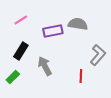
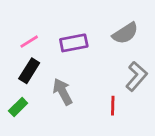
pink line: (21, 20) -> (29, 42), moved
gray semicircle: (78, 24) -> (125, 33), moved, turned 138

